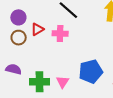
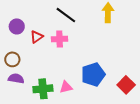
brown circle: (19, 38) -> (12, 59), moved
pink triangle: (63, 82) -> (66, 87), turned 48

